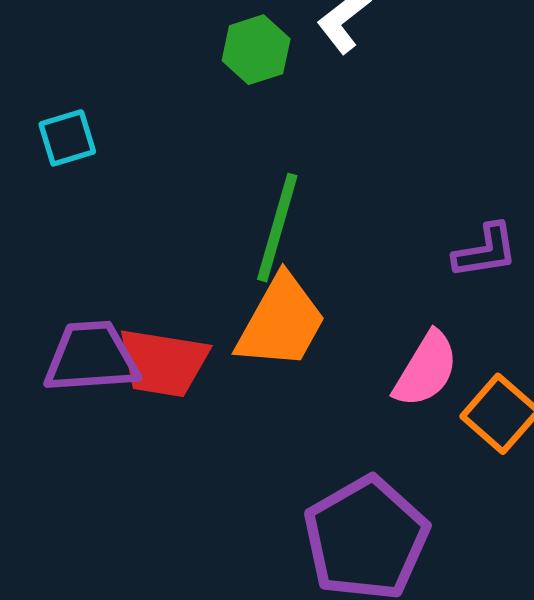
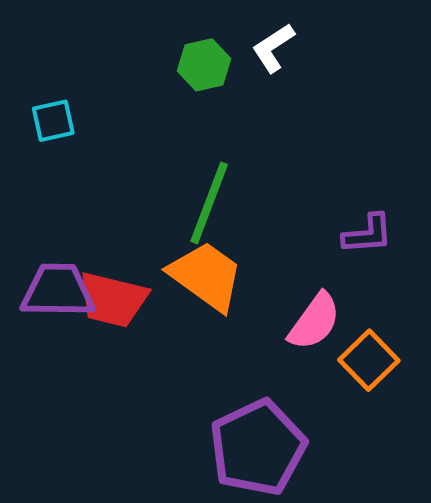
orange trapezoid: (281, 322) -> (206, 276), turned -88

